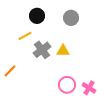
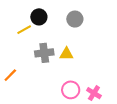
yellow line: (25, 36) -> (24, 30), moved
gray cross: (42, 50) -> (44, 53), turned 30

